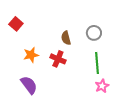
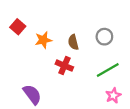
orange star: (31, 55) -> (43, 40), moved
green line: (97, 63) -> (108, 70), turned 65

